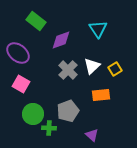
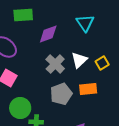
green rectangle: (36, 21) -> (23, 15), turned -42
gray pentagon: (68, 111) -> (61, 94), moved

